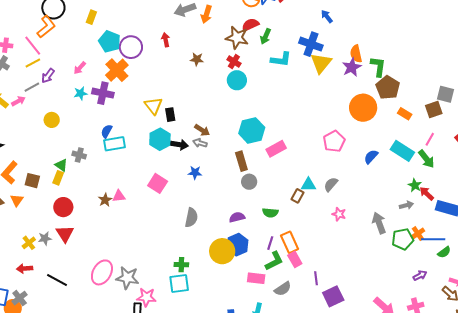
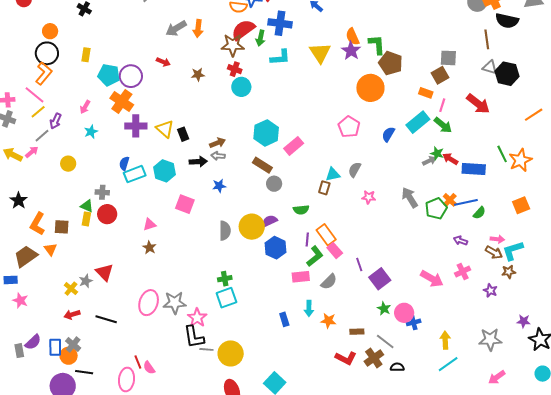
red semicircle: (250, 25) -> (243, 30), size x1.4
red arrow: (166, 40) -> (163, 62), turned 136
blue cross: (311, 44) -> (280, 23), moved
purple cross: (103, 93) -> (136, 126), moved
orange rectangle: (405, 114) -> (426, 93), moved
brown arrow: (202, 130) -> (217, 143), turned -42
cyan hexagon: (160, 139) -> (165, 171), moved
cyan rectangle: (402, 151) -> (418, 122), turned -60
brown rectangle: (241, 161) -> (262, 165), turned -30
brown star: (105, 200) -> (149, 248), moved
gray arrow: (406, 205) -> (429, 161), moved
red circle: (63, 207) -> (107, 214), moved
yellow circle: (222, 251) -> (252, 227), moved
purple arrow: (420, 276) -> (460, 241), turned -120
pink star: (146, 297) -> (197, 318), turned -30

